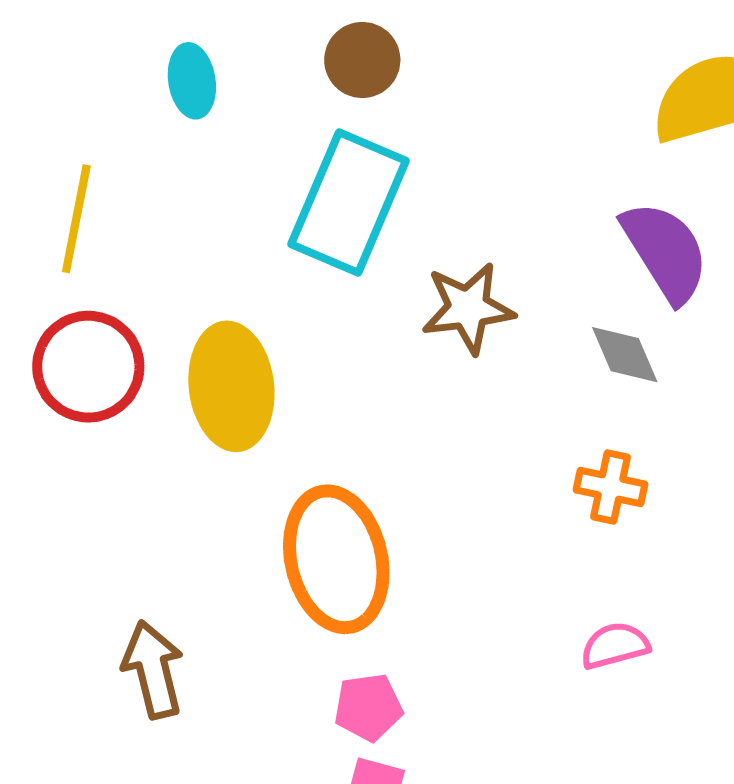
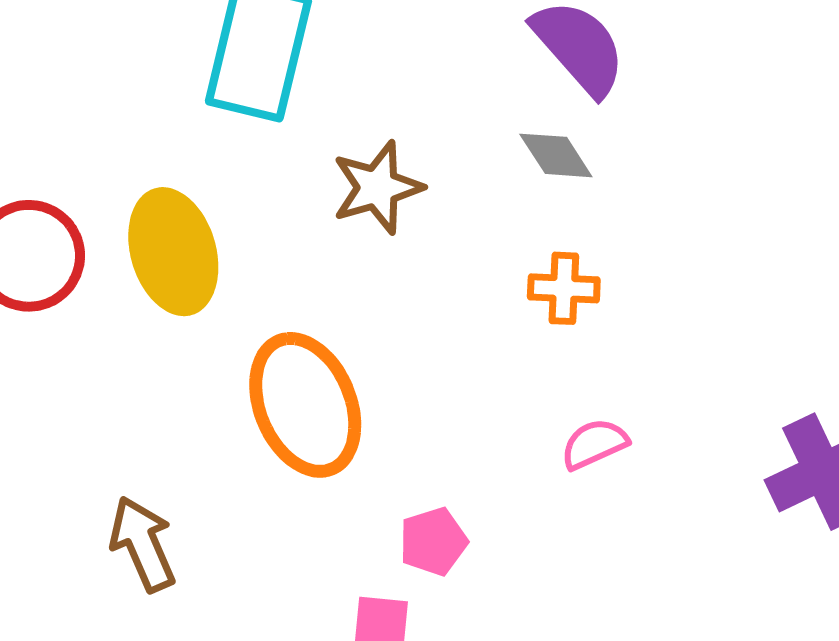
brown star: (468, 308) -> (377, 188), moved
pink pentagon: (368, 707) -> (433, 541), moved

